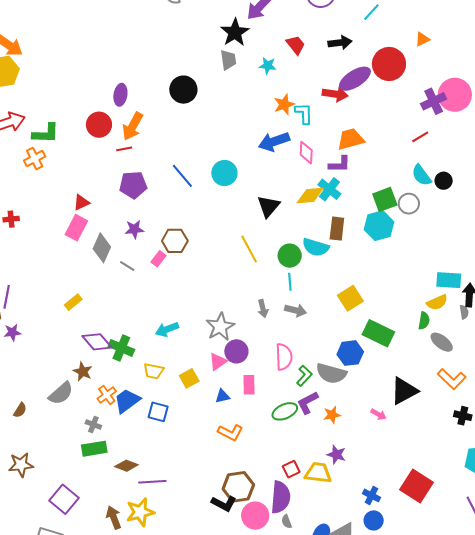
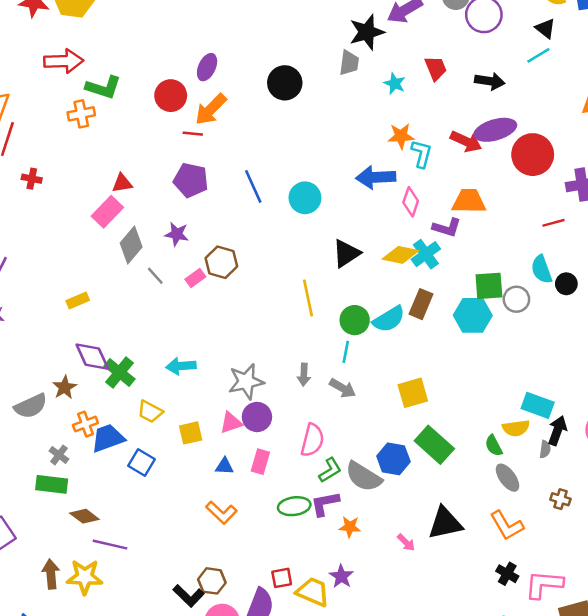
red circle: (389, 64) -> (533, 155), moved
cyan semicircle: (316, 247) -> (389, 319), turned -64
green semicircle: (424, 321) -> (494, 446), turned 126
brown hexagon: (238, 487) -> (212, 581), size x0.7

